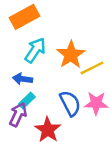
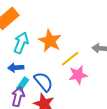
yellow line: (92, 68) -> (70, 59), moved
blue semicircle: (70, 103) -> (43, 82), moved

